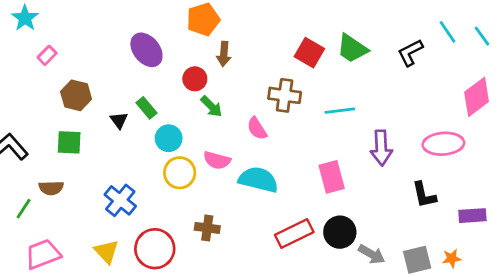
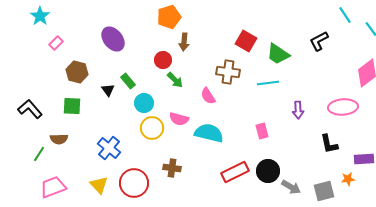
cyan line: (448, 32) -> (345, 15), moved
green trapezoid: (352, 48) -> (278, 54), moved
purple ellipse: (146, 50) -> (113, 39), moved
purple arrow: (381, 148) -> (298, 110), size x0.7
pink rectangle: (332, 177) -> (262, 131), size x0.7
orange star: (452, 258) -> (348, 179), moved

